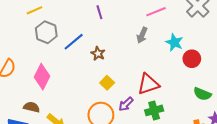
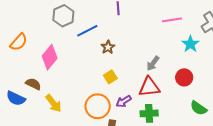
gray arrow: (142, 35) -> (153, 63), moved
cyan star: (174, 42) -> (190, 44), moved
red circle: (192, 59) -> (184, 77), moved

